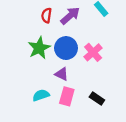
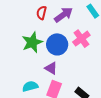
pink cross: (93, 52) -> (81, 39), moved

